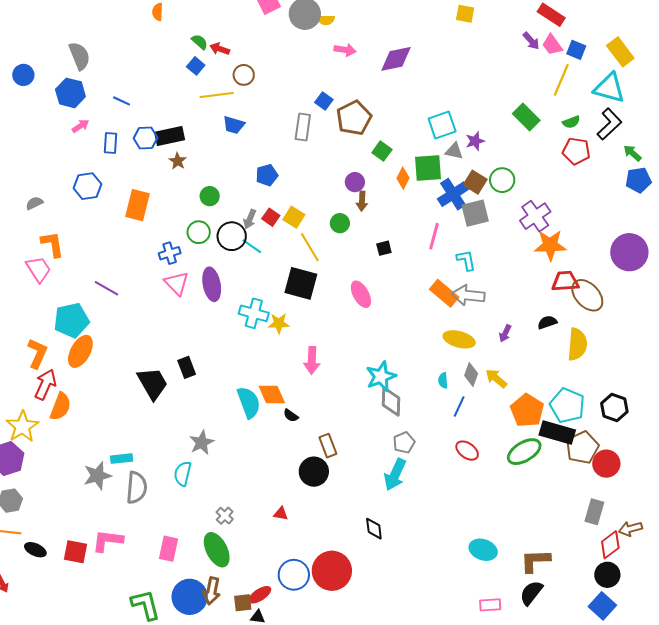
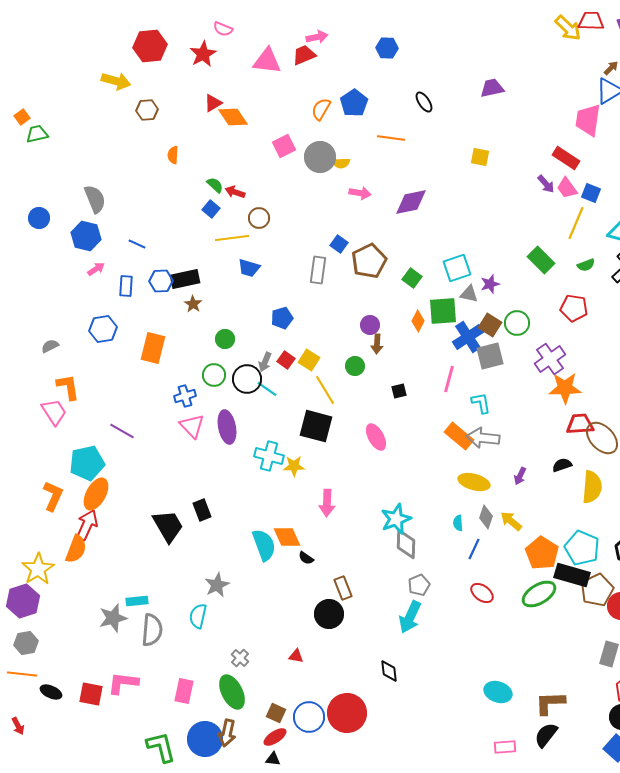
green square: (382, 151) -> (412, 278), moved
red pentagon: (576, 151) -> (574, 308), moved
red arrow: (45, 384) -> (87, 525), moved
brown square: (243, 603) -> (276, 713), moved, turned 30

